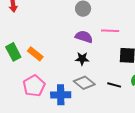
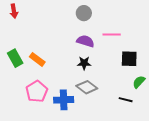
black line: (114, 85) -> (126, 100), moved

